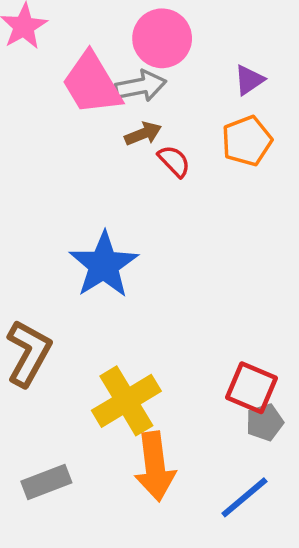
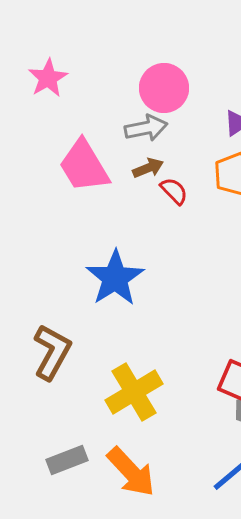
pink trapezoid: (92, 84) -> (84, 166), moved
orange arrow: (155, 466) -> (131, 472), moved, turned -36

